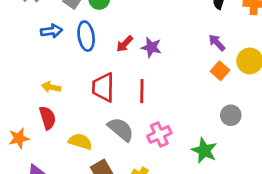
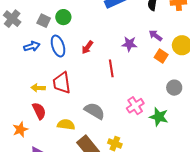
purple star: (151, 47) -> (129, 44), moved
red trapezoid: (103, 87) -> (62, 83), moved
red line: (142, 91) -> (111, 68), moved
pink cross: (159, 134) -> (135, 106), moved

